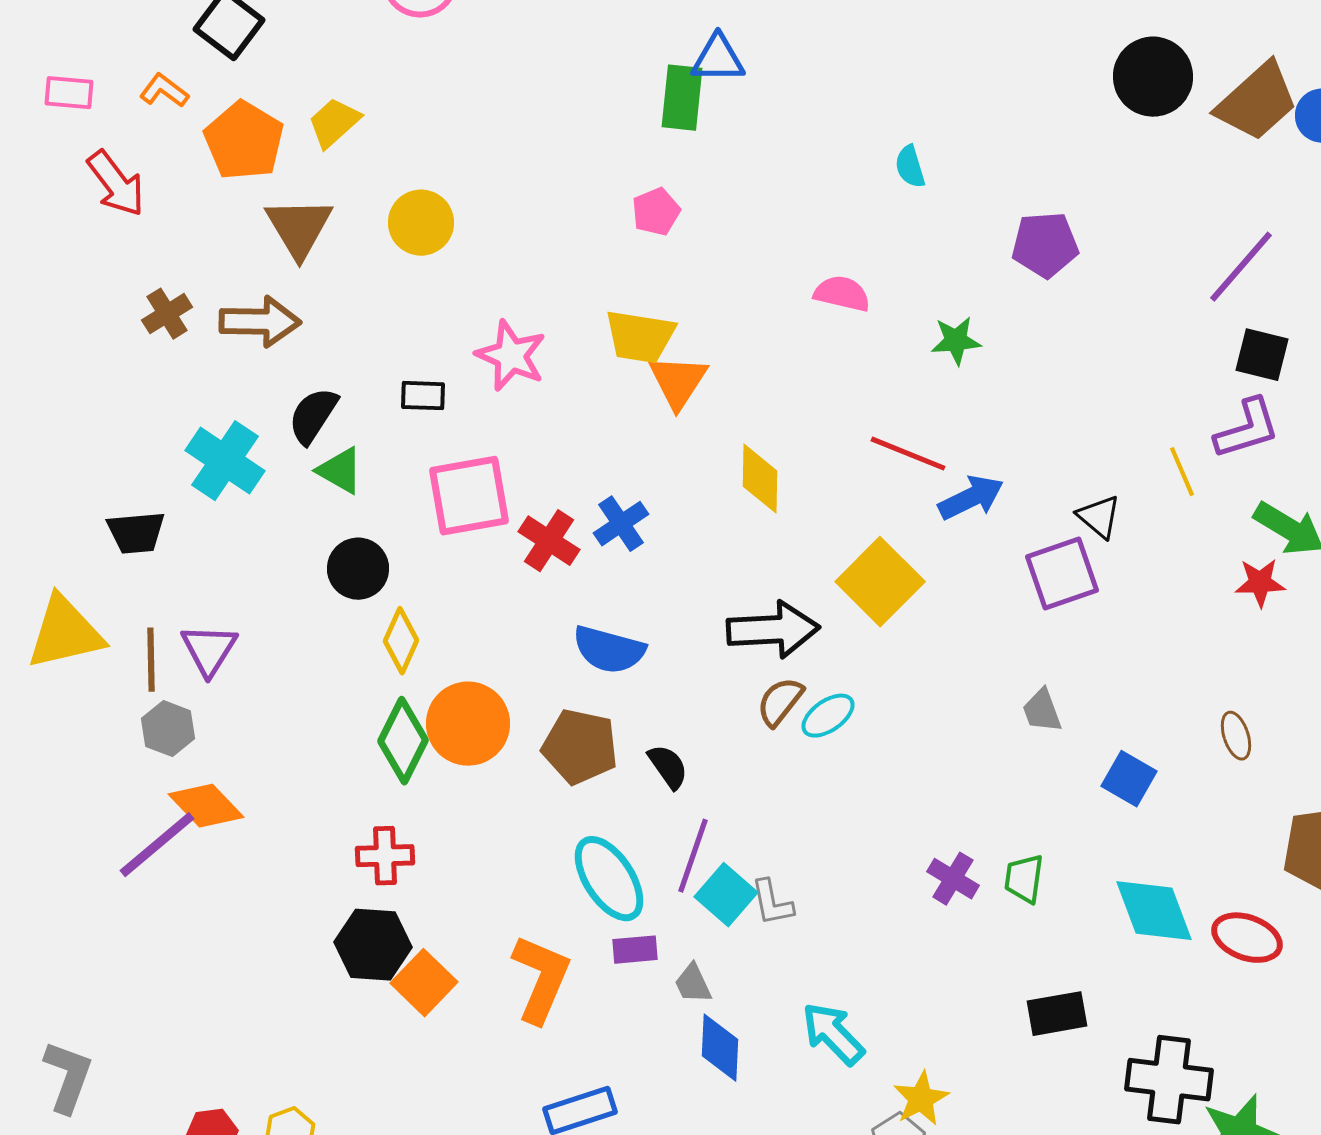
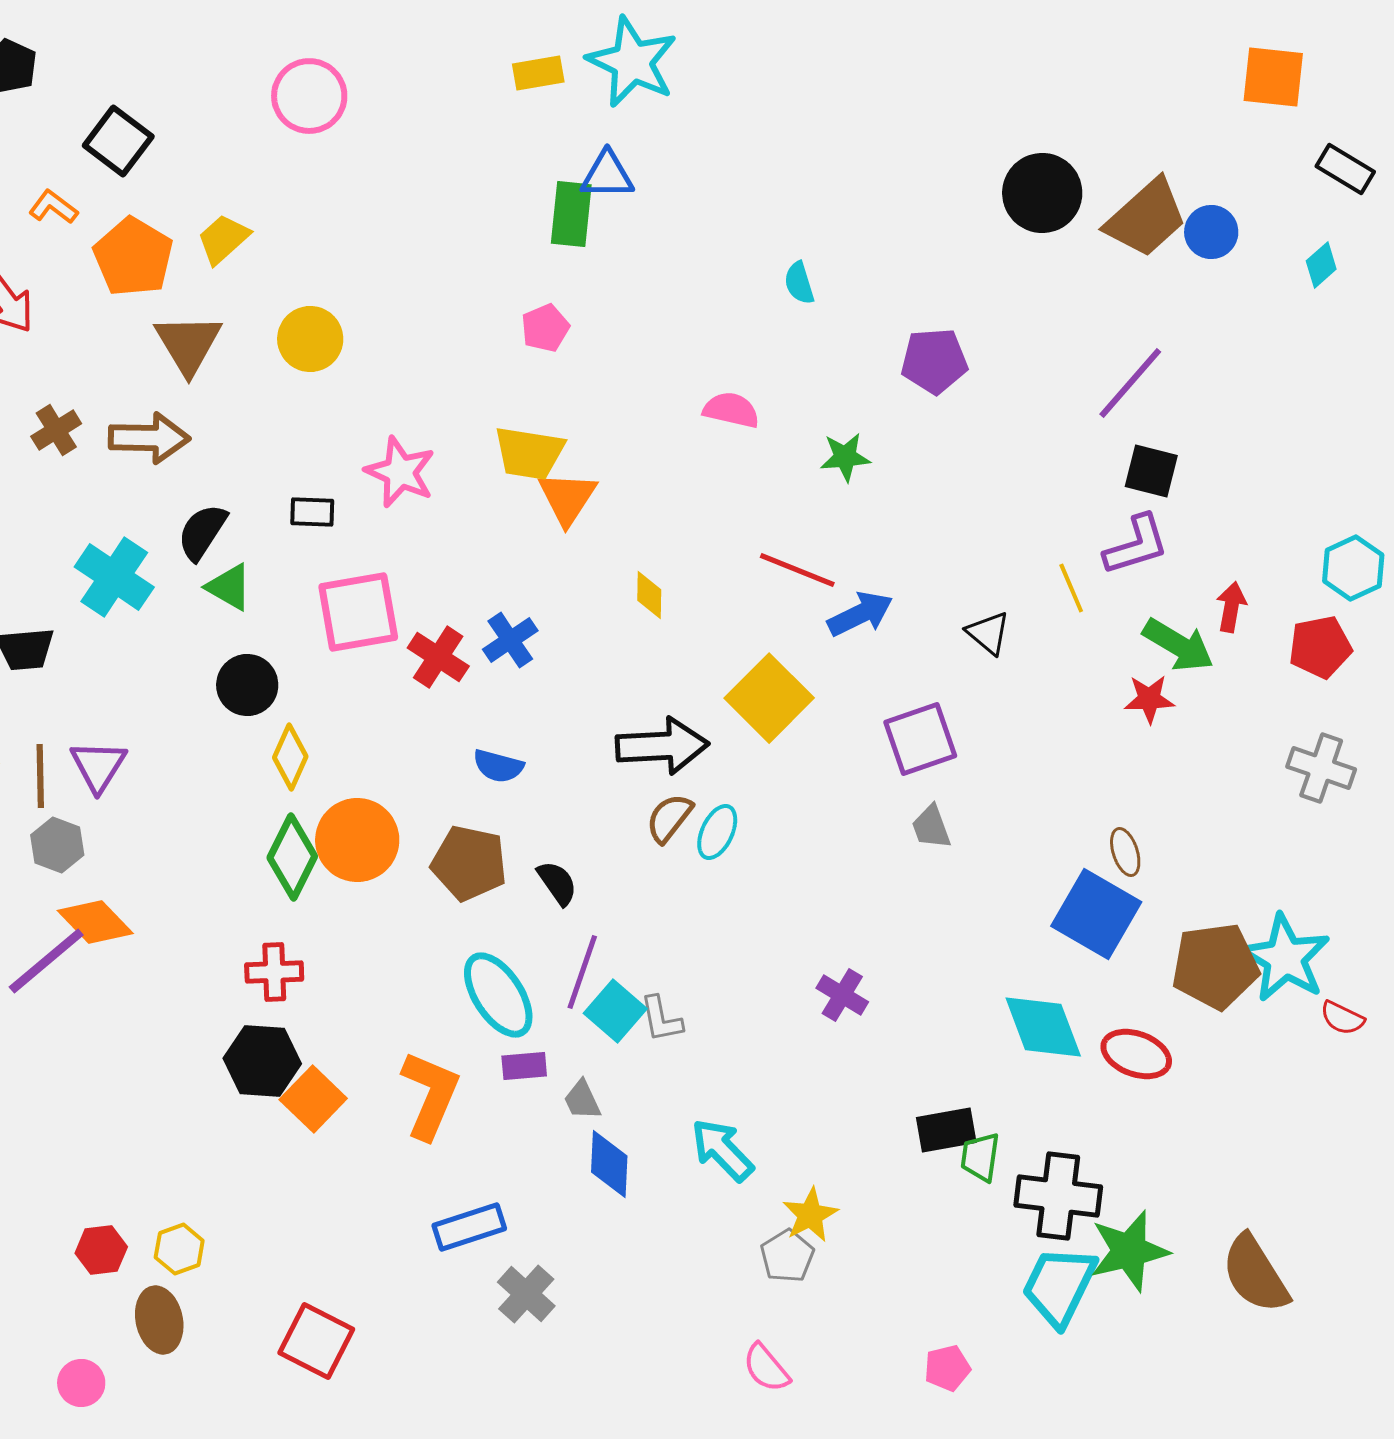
yellow diamond: (760, 479) -> (649, 595), size x0.7
purple square: (1062, 574) -> (920, 739), moved
blue semicircle: (609, 650) -> (498, 766), size x0.7
cyan ellipse: (828, 716) -> (717, 832), turned -30
blue square: (1129, 779) -> (1096, 914), moved, size x1.6
green trapezoid: (1024, 879) -> (980, 1157), moved

